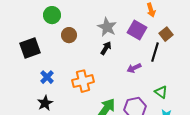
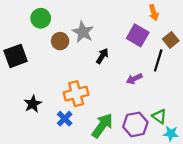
gray star: (107, 27) -> (83, 32), moved
blue cross: (47, 77) -> (65, 119), moved
green triangle: (161, 92) -> (159, 116), moved
black star: (45, 103) -> (33, 104), moved

